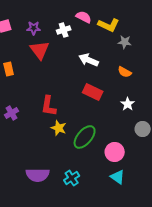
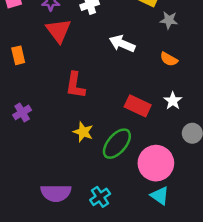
red rectangle: (93, 92) -> (138, 106), moved
red L-shape: (49, 106) -> (75, 85), moved
pink circle: (115, 152) -> (156, 163), size x1.4

